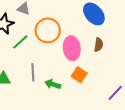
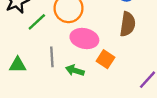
brown semicircle: (99, 45) -> (128, 24), size x1.5
pink ellipse: (72, 48) -> (84, 39), moved, turned -70

